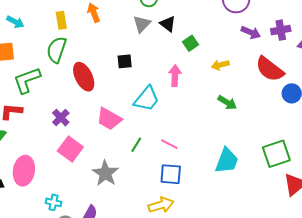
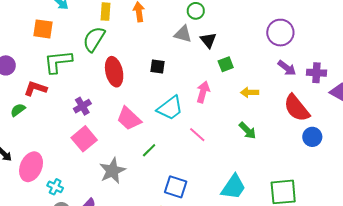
gray triangle: (142, 24) -> (183, 34), turned 48
pink line: (169, 144) -> (197, 135), moved
pink ellipse: (24, 171) -> (31, 167), moved

